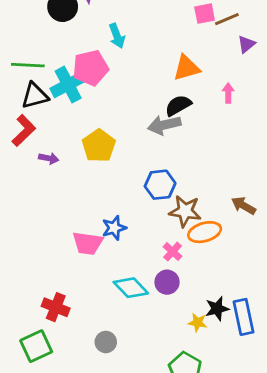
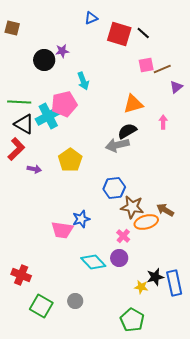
black triangle: (35, 96) -> (24, 124), turned 45
brown arrow: (244, 206) -> (165, 210), moved
red cross: (56, 307) -> (21, 275), moved
green square: (36, 346) -> (41, 306), moved, turned -35

